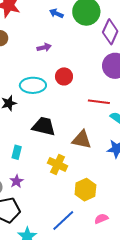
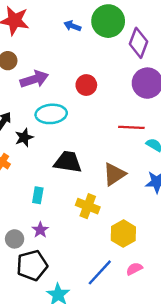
purple arrow: (44, 47) -> (34, 79), moved, size x1.6
red circle: (64, 76) -> (86, 85), moved
brown triangle: (82, 140) -> (114, 174), turned -40
pink semicircle: (101, 219) -> (134, 269), moved

